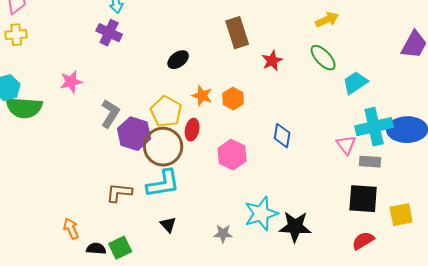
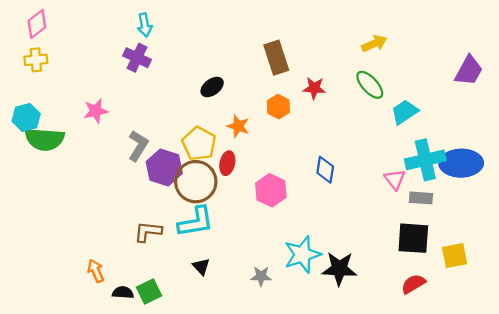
red star: (272, 61) -> (314, 88), turned 30
orange hexagon: (233, 99) -> (278, 107), moved

